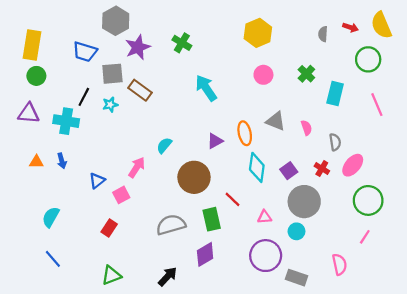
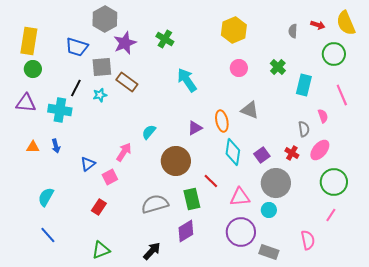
pink semicircle: (306, 128) -> (323, 116), moved
pink triangle: (265, 217) -> (240, 197), size x1.5

